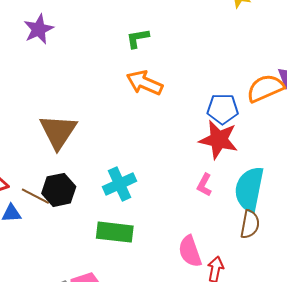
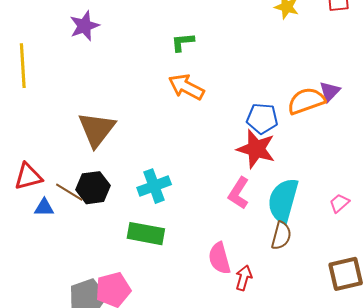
pink L-shape: (204, 185) -> (239, 193), size x1.4

